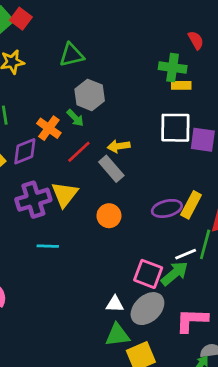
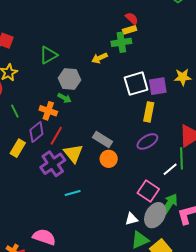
yellow rectangle: (181, 85) -> (130, 30), moved
yellow arrow: (119, 146) -> (100, 58), moved
red line: (79, 152) -> (56, 136), moved
gray rectangle: (111, 169) -> (103, 140), moved
yellow rectangle: (191, 205) -> (149, 112), moved
green arrow: (175, 273) -> (170, 204), moved
pink square: (148, 274) -> (148, 191), turned 30

